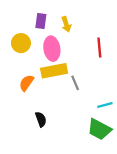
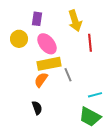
yellow arrow: (66, 24) -> (75, 21), moved, size x1.5
pink ellipse: (52, 49) -> (47, 44), turned -30
orange semicircle: (26, 83) -> (41, 80), moved

